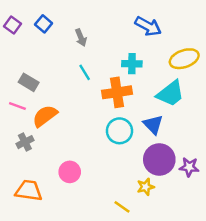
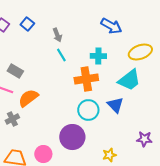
cyan line: (85, 72) -> (61, 55), moved
purple circle: (159, 159) -> (72, 137), moved
pink circle: (70, 172) -> (43, 154), moved

